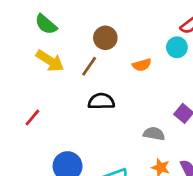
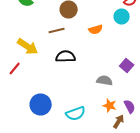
yellow arrow: (50, 61) -> (28, 46), moved
brown line: (89, 66) -> (57, 30), turned 42

